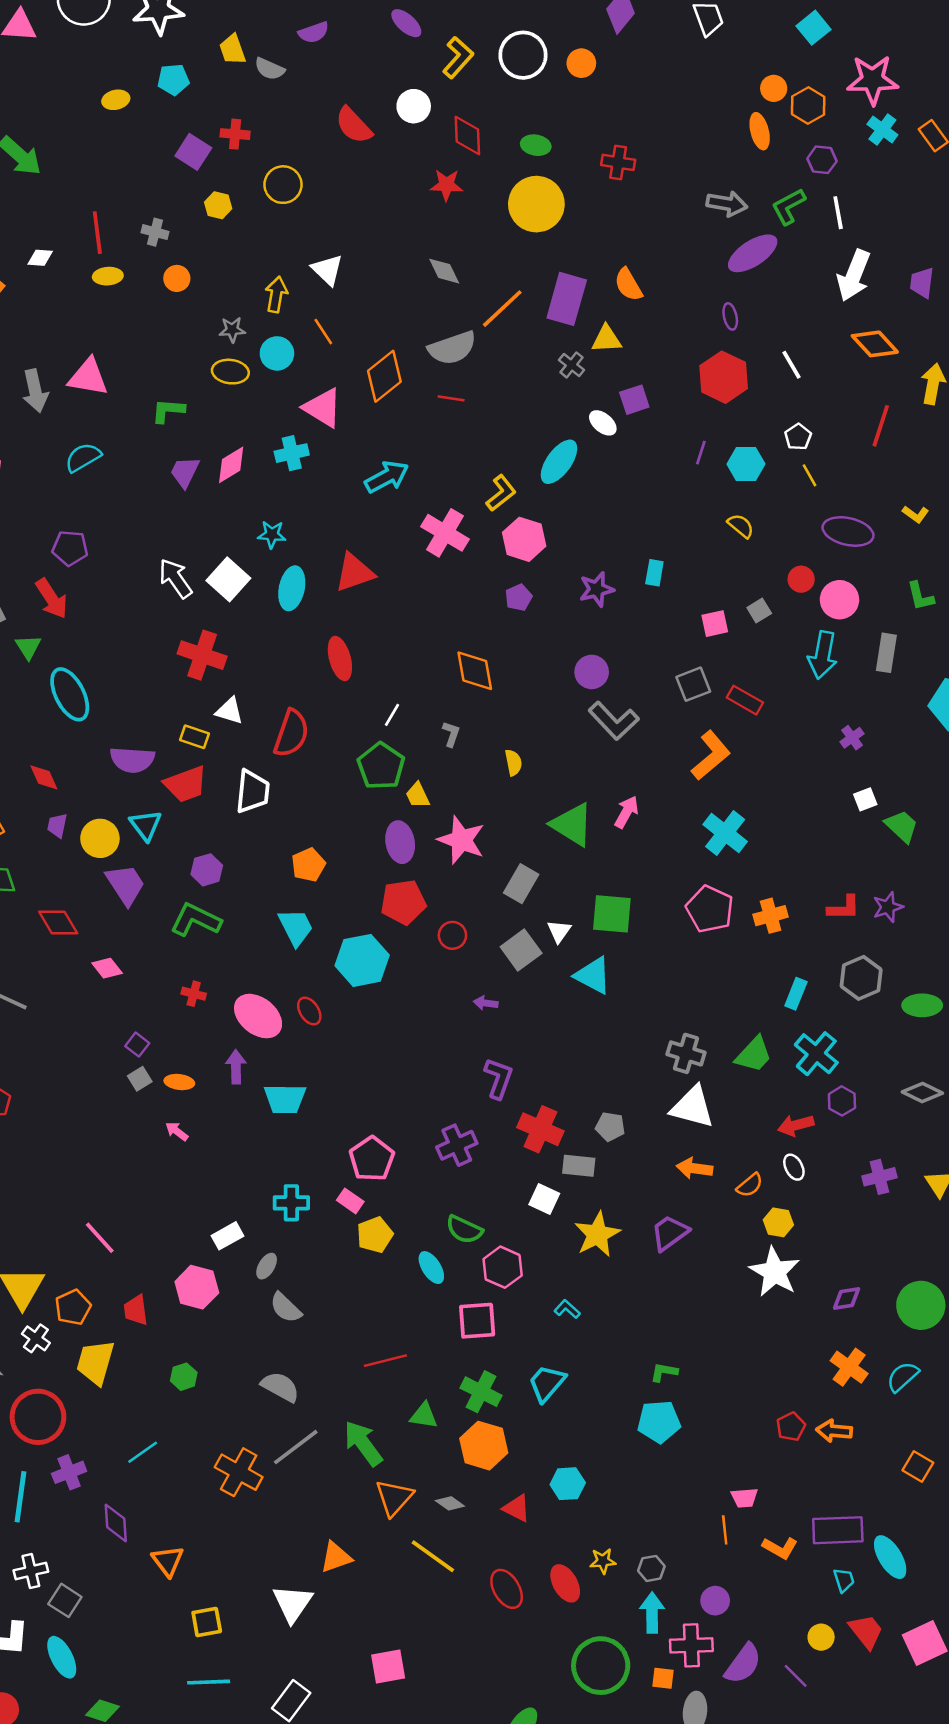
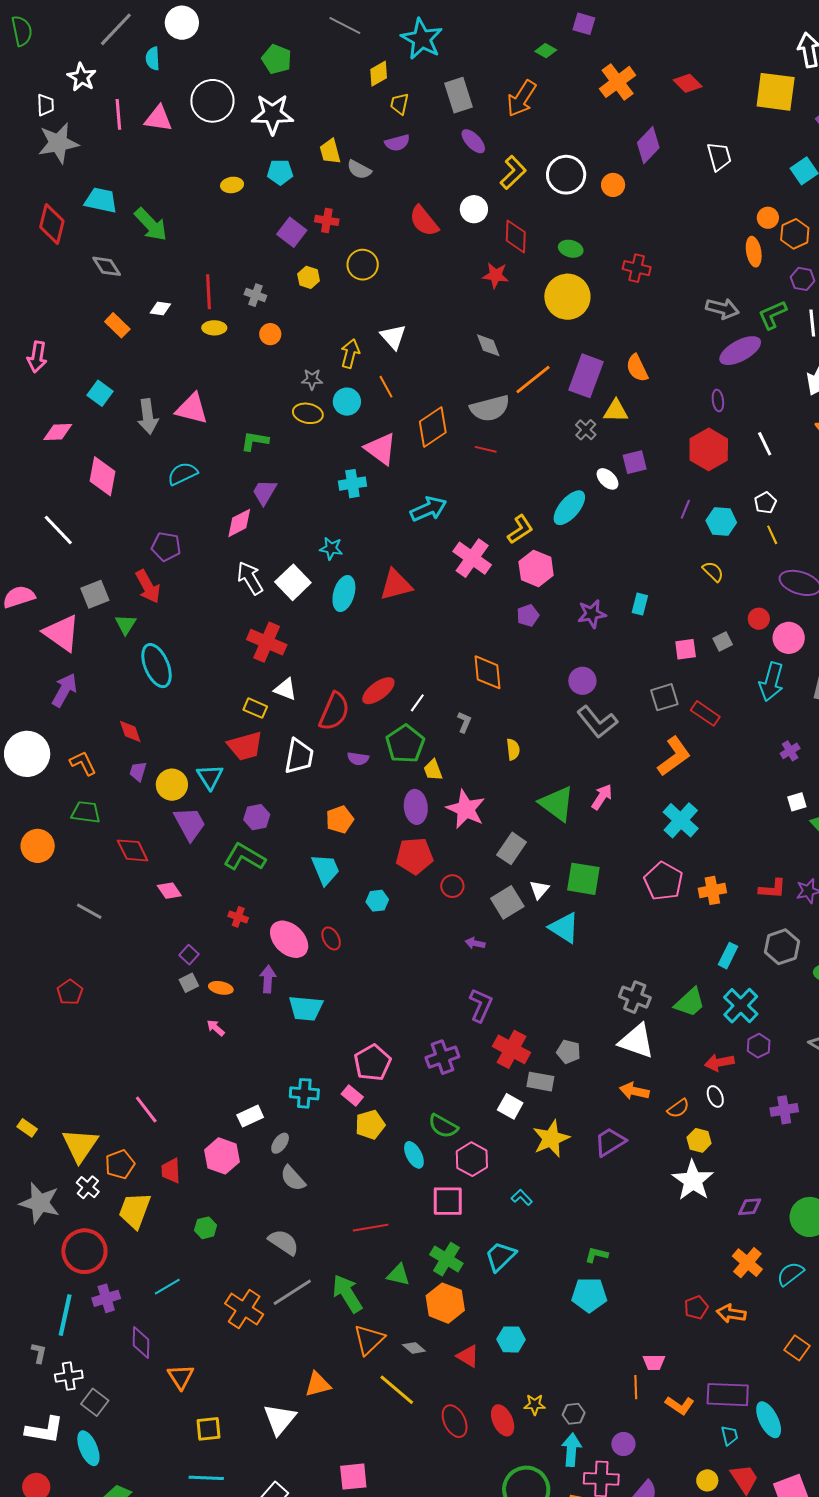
pink diamond: (231, 465) -> (239, 523), moved
red ellipse: (340, 659) -> (378, 691), moved, turned 64
purple semicircle: (132, 760) -> (358, 759), moved, size x0.6
cyan hexagon: (362, 960) -> (377, 901), size x0.5

